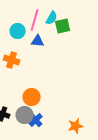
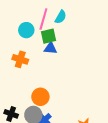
green square: (63, 26) -> (49, 36), moved
blue triangle: (38, 41) -> (51, 48), moved

